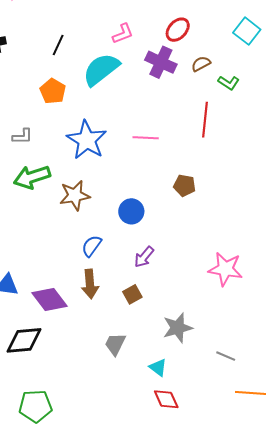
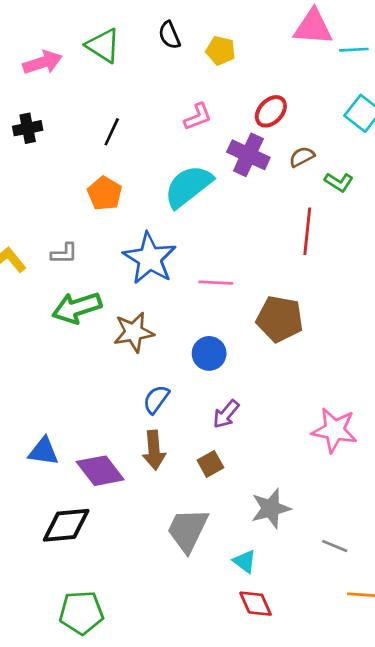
cyan semicircle: (101, 69) -> (188, 186), moved
pink line: (146, 138) -> (216, 283), moved
brown pentagon: (184, 185) -> (280, 319), size x1.6
gray trapezoid: (115, 344) -> (188, 530), size x1.5

